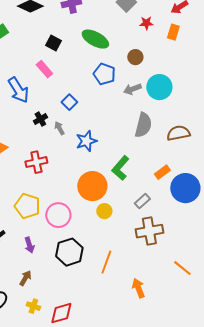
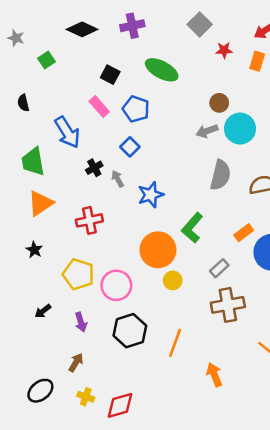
brown circle: (135, 57) -> (219, 103), moved
blue pentagon: (104, 74) -> (136, 109), moved

